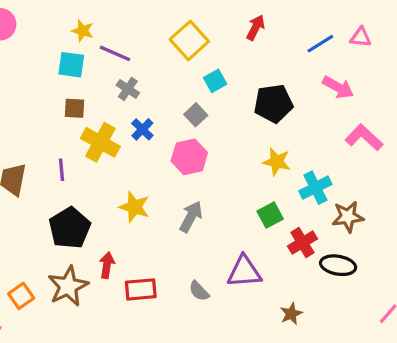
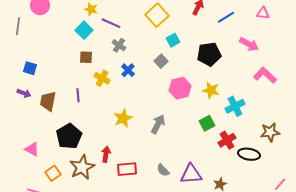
blue line: (320, 44) -> (226, 17), moved
cyan square: (71, 65) -> (84, 30), turned 36
yellow cross: (100, 142) -> (102, 78), size x0.7
pink hexagon: (189, 157) -> (180, 88), moved
yellow star: (134, 207) -> (123, 118), turned 30
brown star: (348, 217) -> (270, 132), moved
black pentagon: (70, 228) -> (69, 136), moved
purple triangle: (244, 272) -> (191, 174), moved

